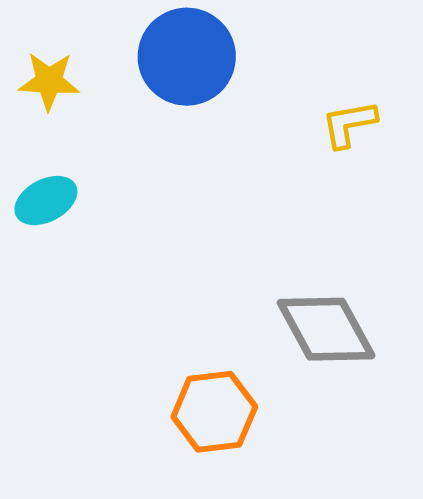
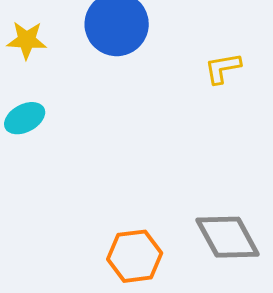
gray diamond: (326, 329) -> (228, 237), moved

